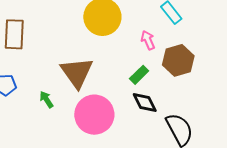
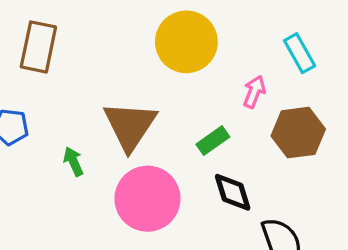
pink arrow: (148, 40) -> (254, 92), turned 36
green rectangle: (139, 75) -> (213, 141), moved

